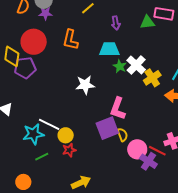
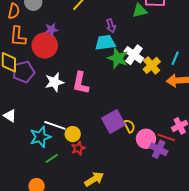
purple star: (45, 13) -> (51, 30), moved
purple arrow: (116, 23) -> (111, 26), moved
orange L-shape: (70, 40) -> (18, 36), moved
red circle: (34, 42) -> (45, 45), moved
green star: (120, 66) -> (118, 58), size x1.5
white star: (85, 85) -> (54, 82), moved
pink L-shape: (118, 109) -> (81, 83), moved

